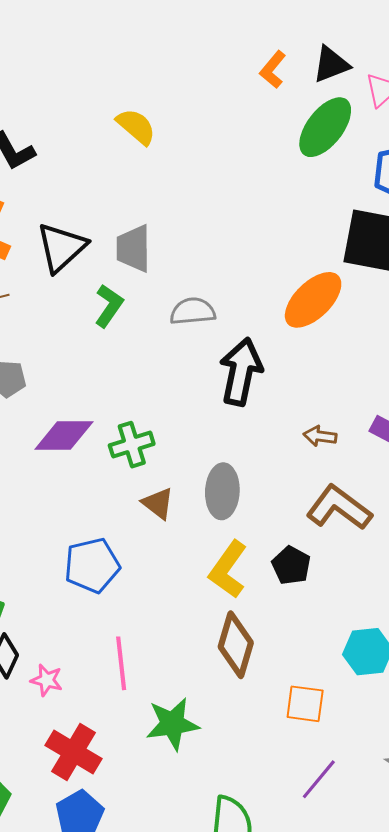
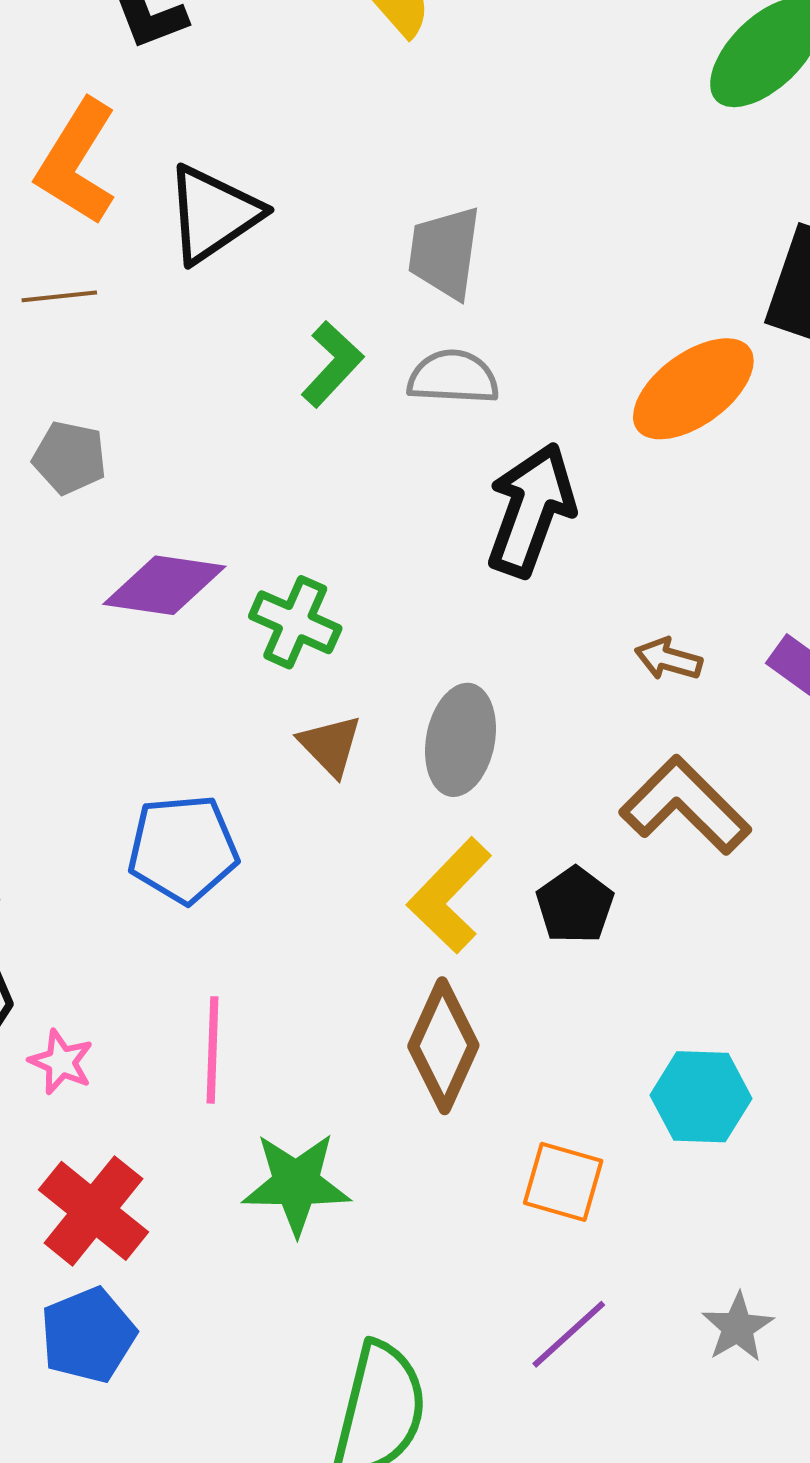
gray trapezoid: (134, 249) -> (445, 252), moved
green L-shape: (109, 306) -> (332, 364), moved
green cross: (132, 445) -> (295, 622), turned 33

